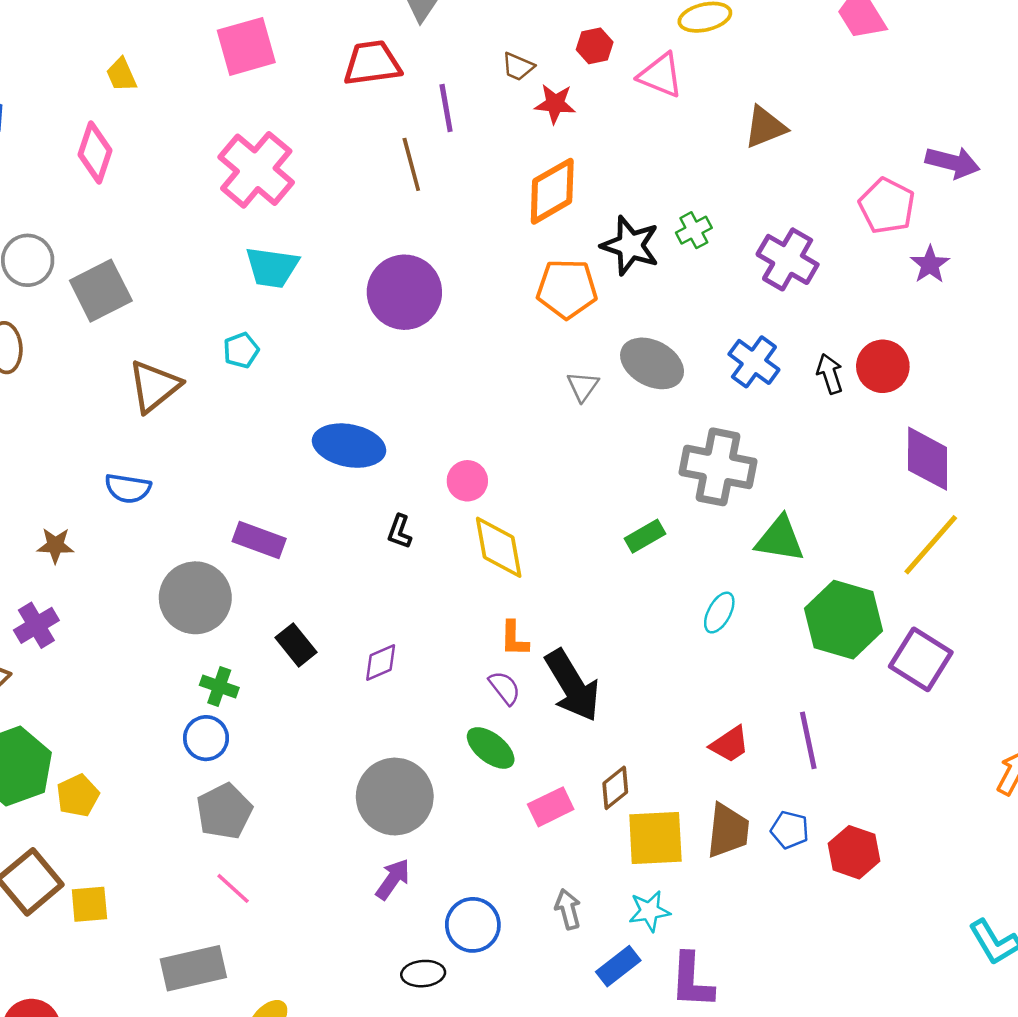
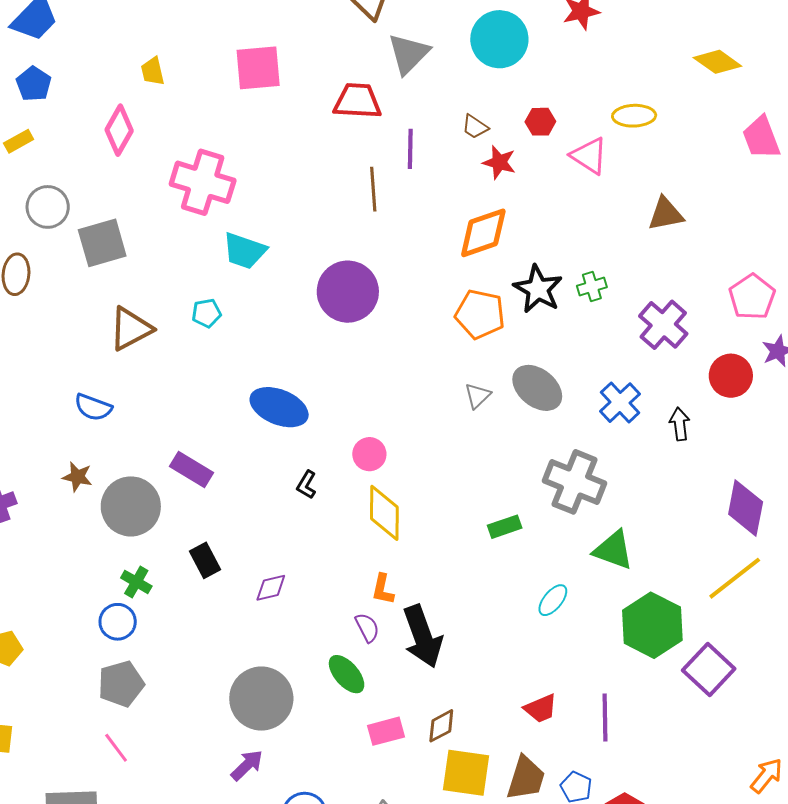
pink cross: (256, 170) -> (203, 182), moved, turned -34
red circle: (883, 366) -> (731, 376), moved
brown star: (55, 545) -> (77, 477), moved

